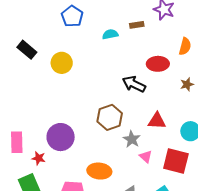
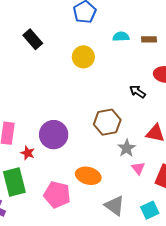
brown rectangle: (137, 25) -> (149, 39), moved
yellow circle: (62, 63) -> (83, 57), moved
black arrow: (134, 84) -> (137, 92), size x0.7

